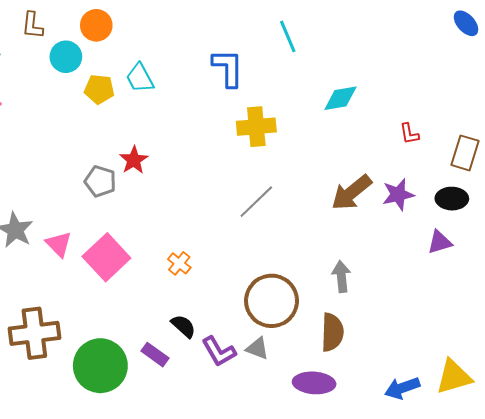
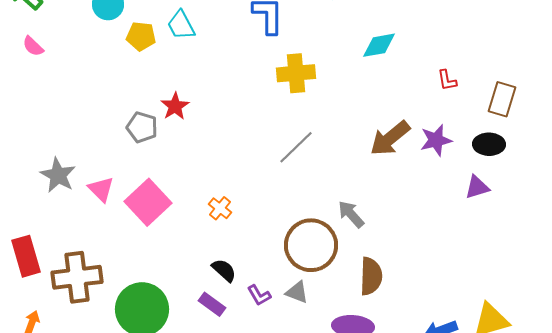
gray arrow: (341, 277) -> (351, 214), moved, turned -36
purple L-shape: (219, 352) -> (259, 295), size x0.7
purple rectangle: (155, 355) -> (212, 304), moved

